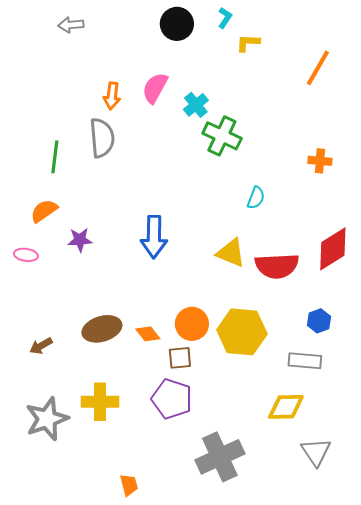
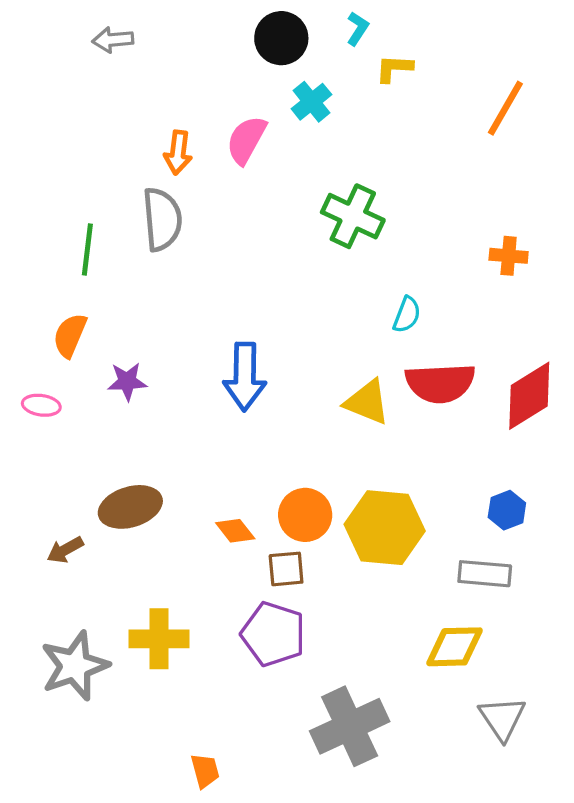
cyan cross: (196, 105) -> (311, 102), moved
orange semicircle: (44, 211) -> (70, 335), turned -32
red semicircle: (277, 266) -> (440, 383), moved
brown ellipse: (102, 329) -> (130, 507), moved

